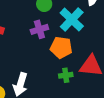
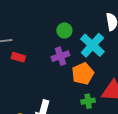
orange pentagon: (61, 48) -> (83, 74), turned -30

